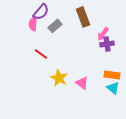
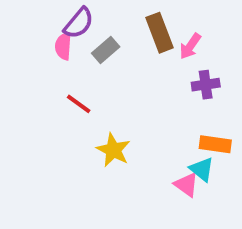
pink arrow: (103, 34) -> (190, 46), moved
pink triangle: (82, 83) -> (186, 185), moved
cyan triangle: (113, 88) -> (202, 169), moved

